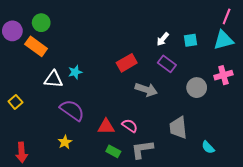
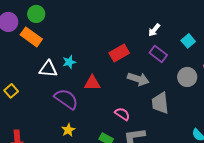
cyan square: (191, 40) -> (188, 41), moved, turned -32
red triangle: (106, 127) -> (92, 83), moved
gray trapezoid: (178, 128) -> (160, 103), moved
yellow star: (65, 142) -> (68, 130), moved

